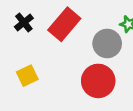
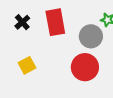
red rectangle: (64, 24) -> (55, 22), turned -48

